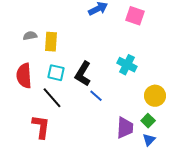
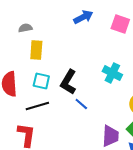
gray semicircle: (30, 36) -> (25, 28), moved
black line: (52, 98) -> (37, 106), turned -65

